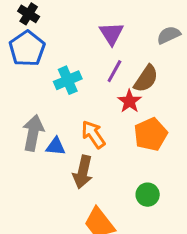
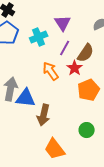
cyan cross: (68, 80) -> (39, 37), moved
orange arrow: (93, 134) -> (51, 71), moved
blue triangle: (56, 146) -> (26, 98), size x1.5

